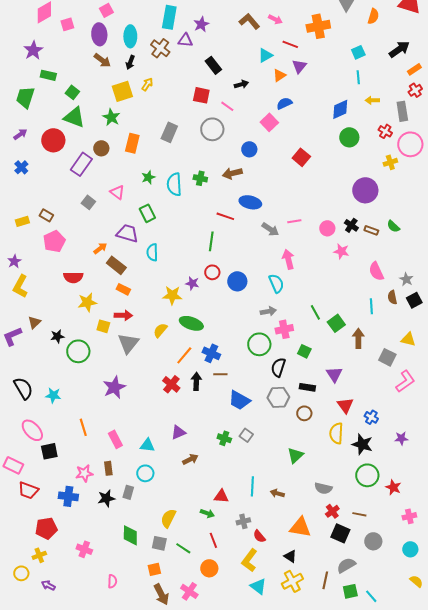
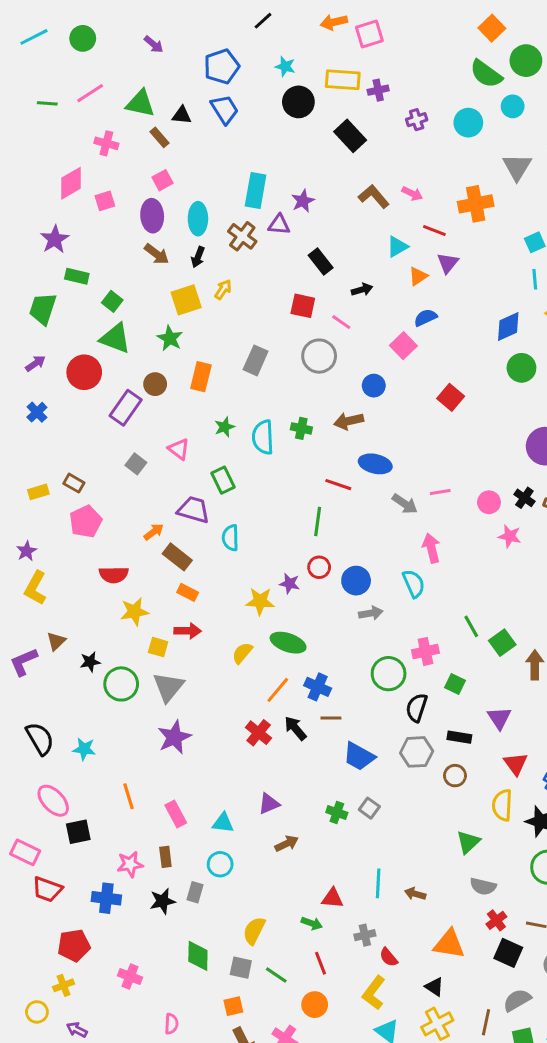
gray arrow: (268, 311) -> (371, 613), moved
gray triangle: (128, 343) -> (168, 687), moved
black arrow: (196, 381) -> (295, 728), turned -42
green triangle: (295, 455) -> (468, 842), moved

